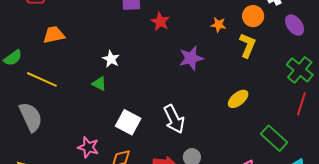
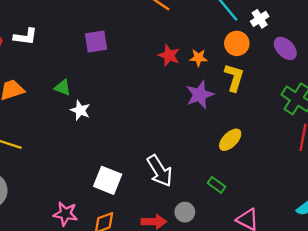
red star: (160, 22) -> (169, 55), moved
purple star: (191, 58) -> (200, 95), moved
green triangle: (99, 84) -> (63, 88), moved
green rectangle: (274, 138) -> (217, 185), moved, size x0.6

